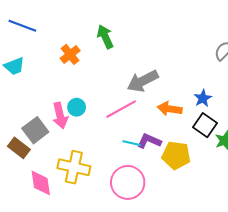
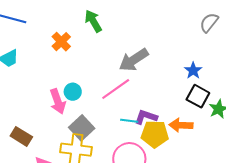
orange arrow: (170, 109) -> (181, 125), moved
gray square: (35, 130) -> (82, 128), moved
yellow pentagon: (176, 155) -> (155, 134), moved

